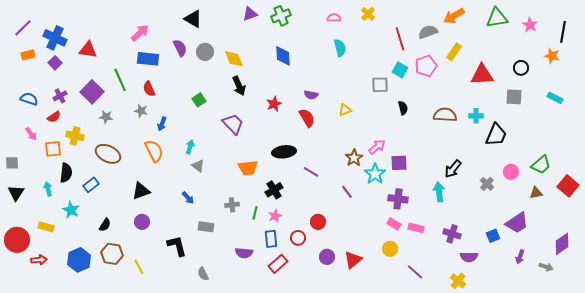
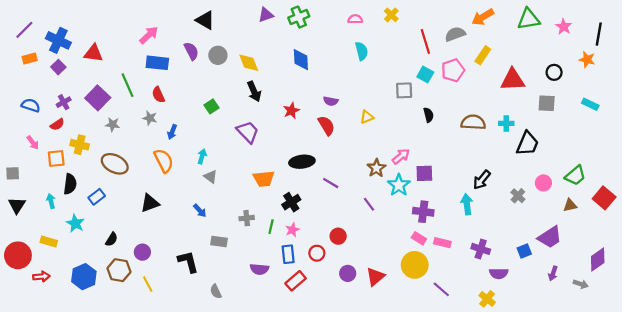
purple circle: (142, 222) -> (142, 252), moved
yellow circle: (390, 249) -> (415, 265), size x1.6

